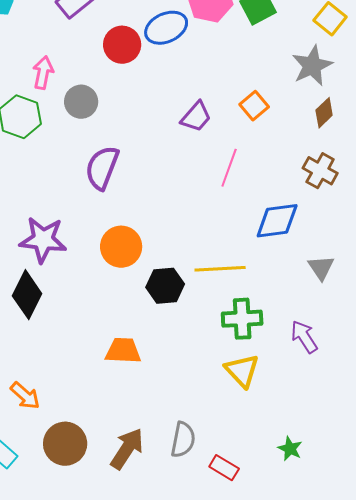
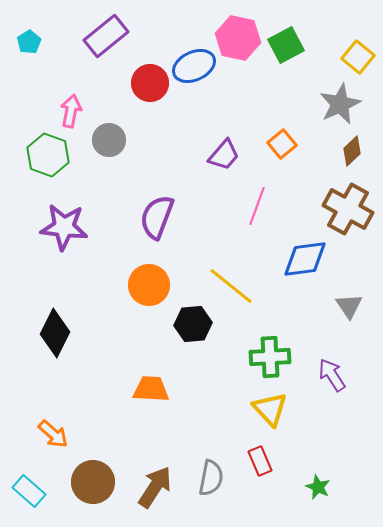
purple semicircle: (102, 168) -> (157, 217), moved
brown cross: (320, 171) -> (348, 209), size x1.4
purple star: (43, 240) -> (64, 227), moved
yellow line: (220, 269) -> (231, 286), moved, turned 42
red rectangle: (224, 468) -> (260, 461), moved, turned 36

